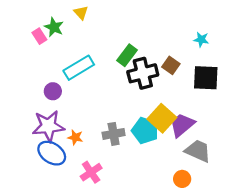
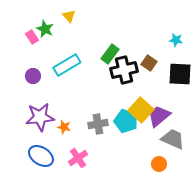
purple circle: (53, 91) -> (33, 76), moved
blue ellipse: (52, 153) -> (41, 156), moved

